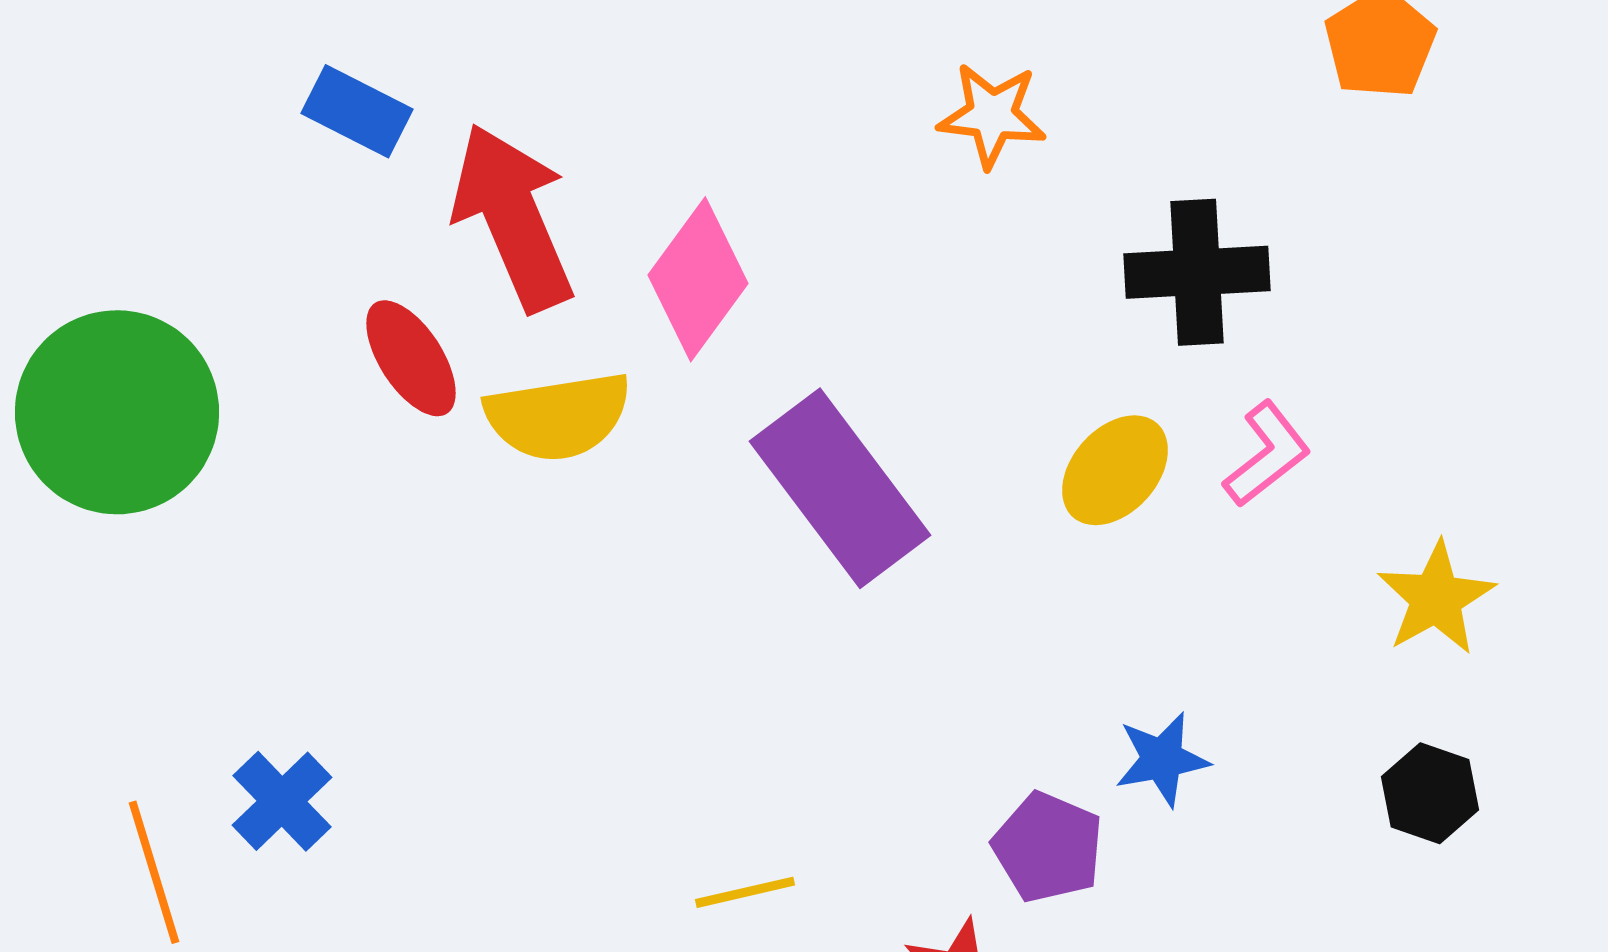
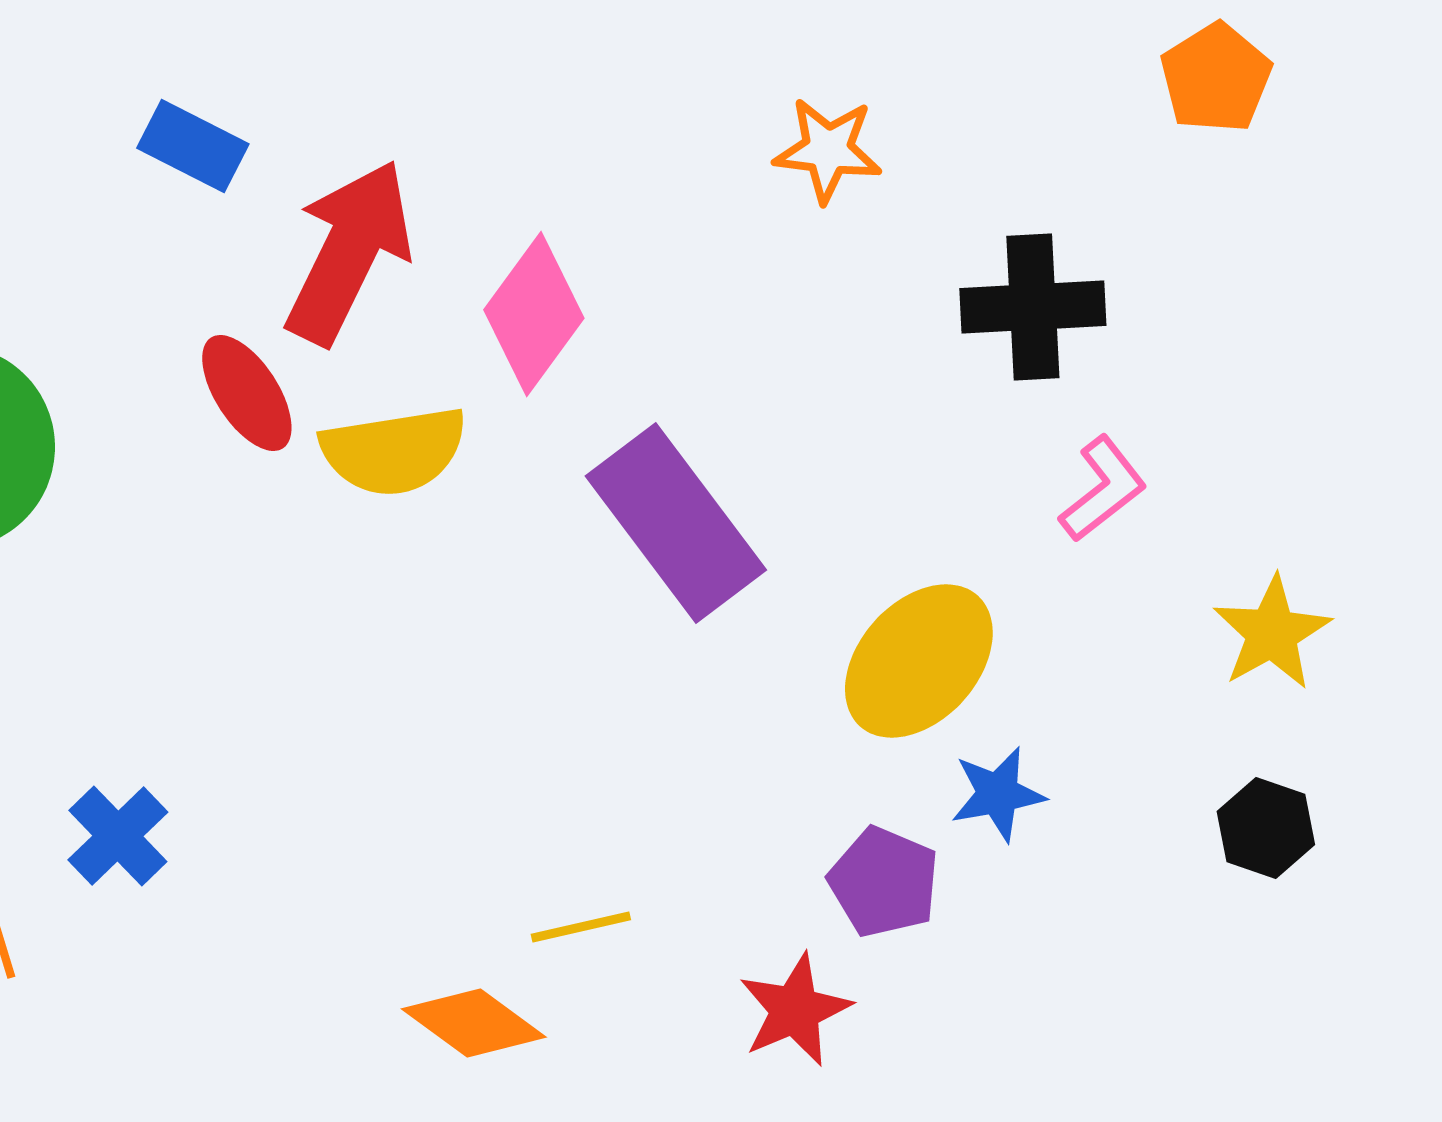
red arrow: (513, 217) -> (349, 252), turned 49
yellow ellipse: (1115, 470) -> (919, 661), moved, size x1.4

